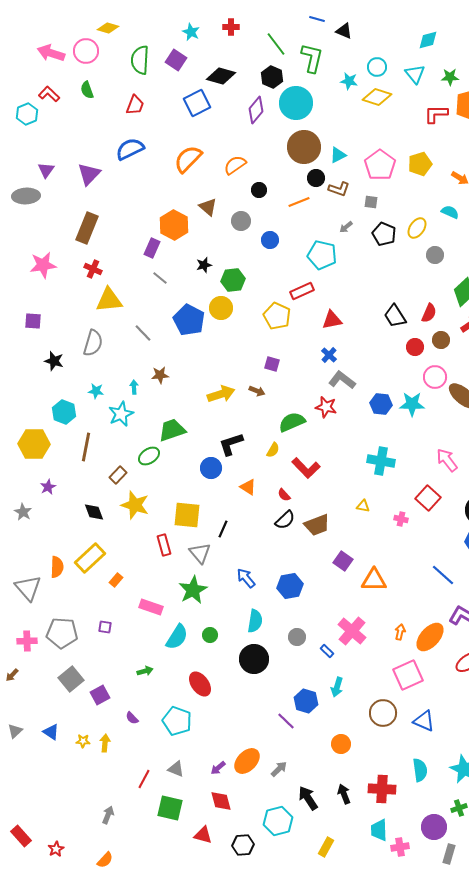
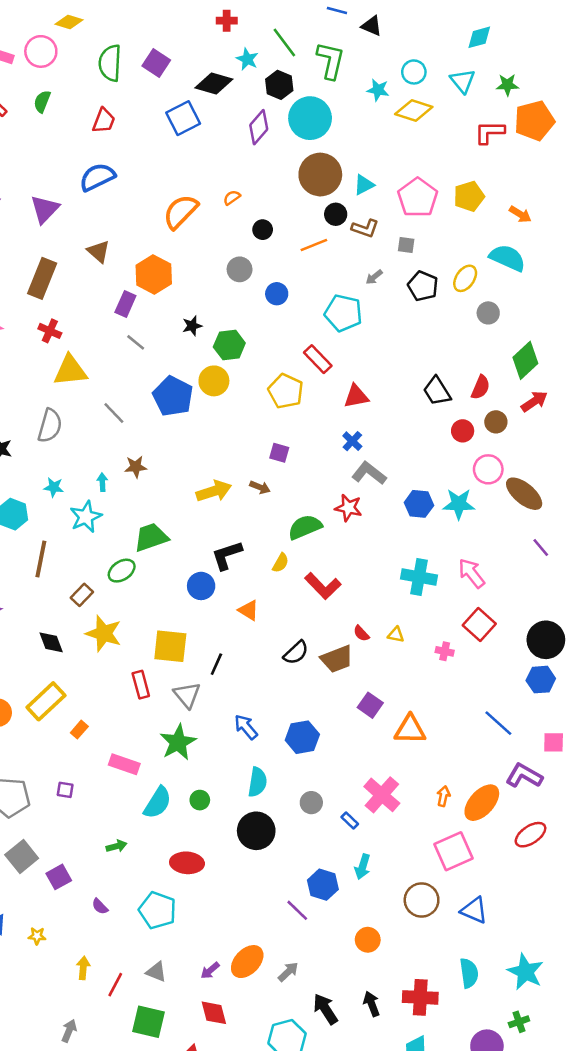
cyan star: (191, 32) -> (247, 59), moved
green semicircle: (87, 90) -> (42, 101), turned 42
orange semicircle: (188, 159) -> (181, 212), moved
orange semicircle: (235, 165) -> (232, 198), size x0.6
brown triangle: (208, 207) -> (99, 251), moved
cyan semicircle: (450, 212) -> (507, 258), size x1.6
red rectangle: (302, 291) -> (318, 359), turned 70
pink arrow: (447, 460) -> (472, 573), moved
red semicircle: (284, 495) -> (361, 633), moved
red ellipse: (200, 684) -> (187, 863), turned -50
yellow arrow: (105, 743) -> (83, 968), moved

